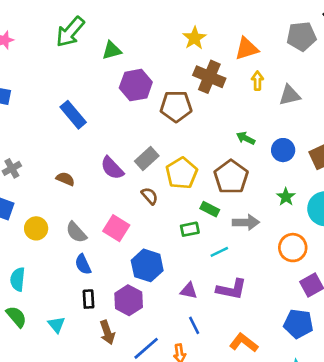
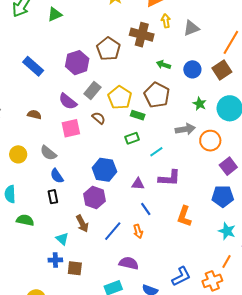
brown cross: (209, 77) -> (142, 35), moved
purple hexagon: (136, 85) -> (77, 63), moved
brown pentagon: (176, 106) -> (108, 49), turned -30
green rectangle: (210, 209) -> (138, 115), moved
gray arrow: (246, 222) -> (185, 129), moved
pink square: (116, 228) -> (71, 128), moved, turned -36
black rectangle: (88, 299) -> (53, 197), moved
green semicircle: (16, 317) -> (25, 220), moved, turned -30
cyan triangle: (56, 325) -> (62, 239), moved
orange L-shape: (244, 343) -> (184, 216), turned -100

